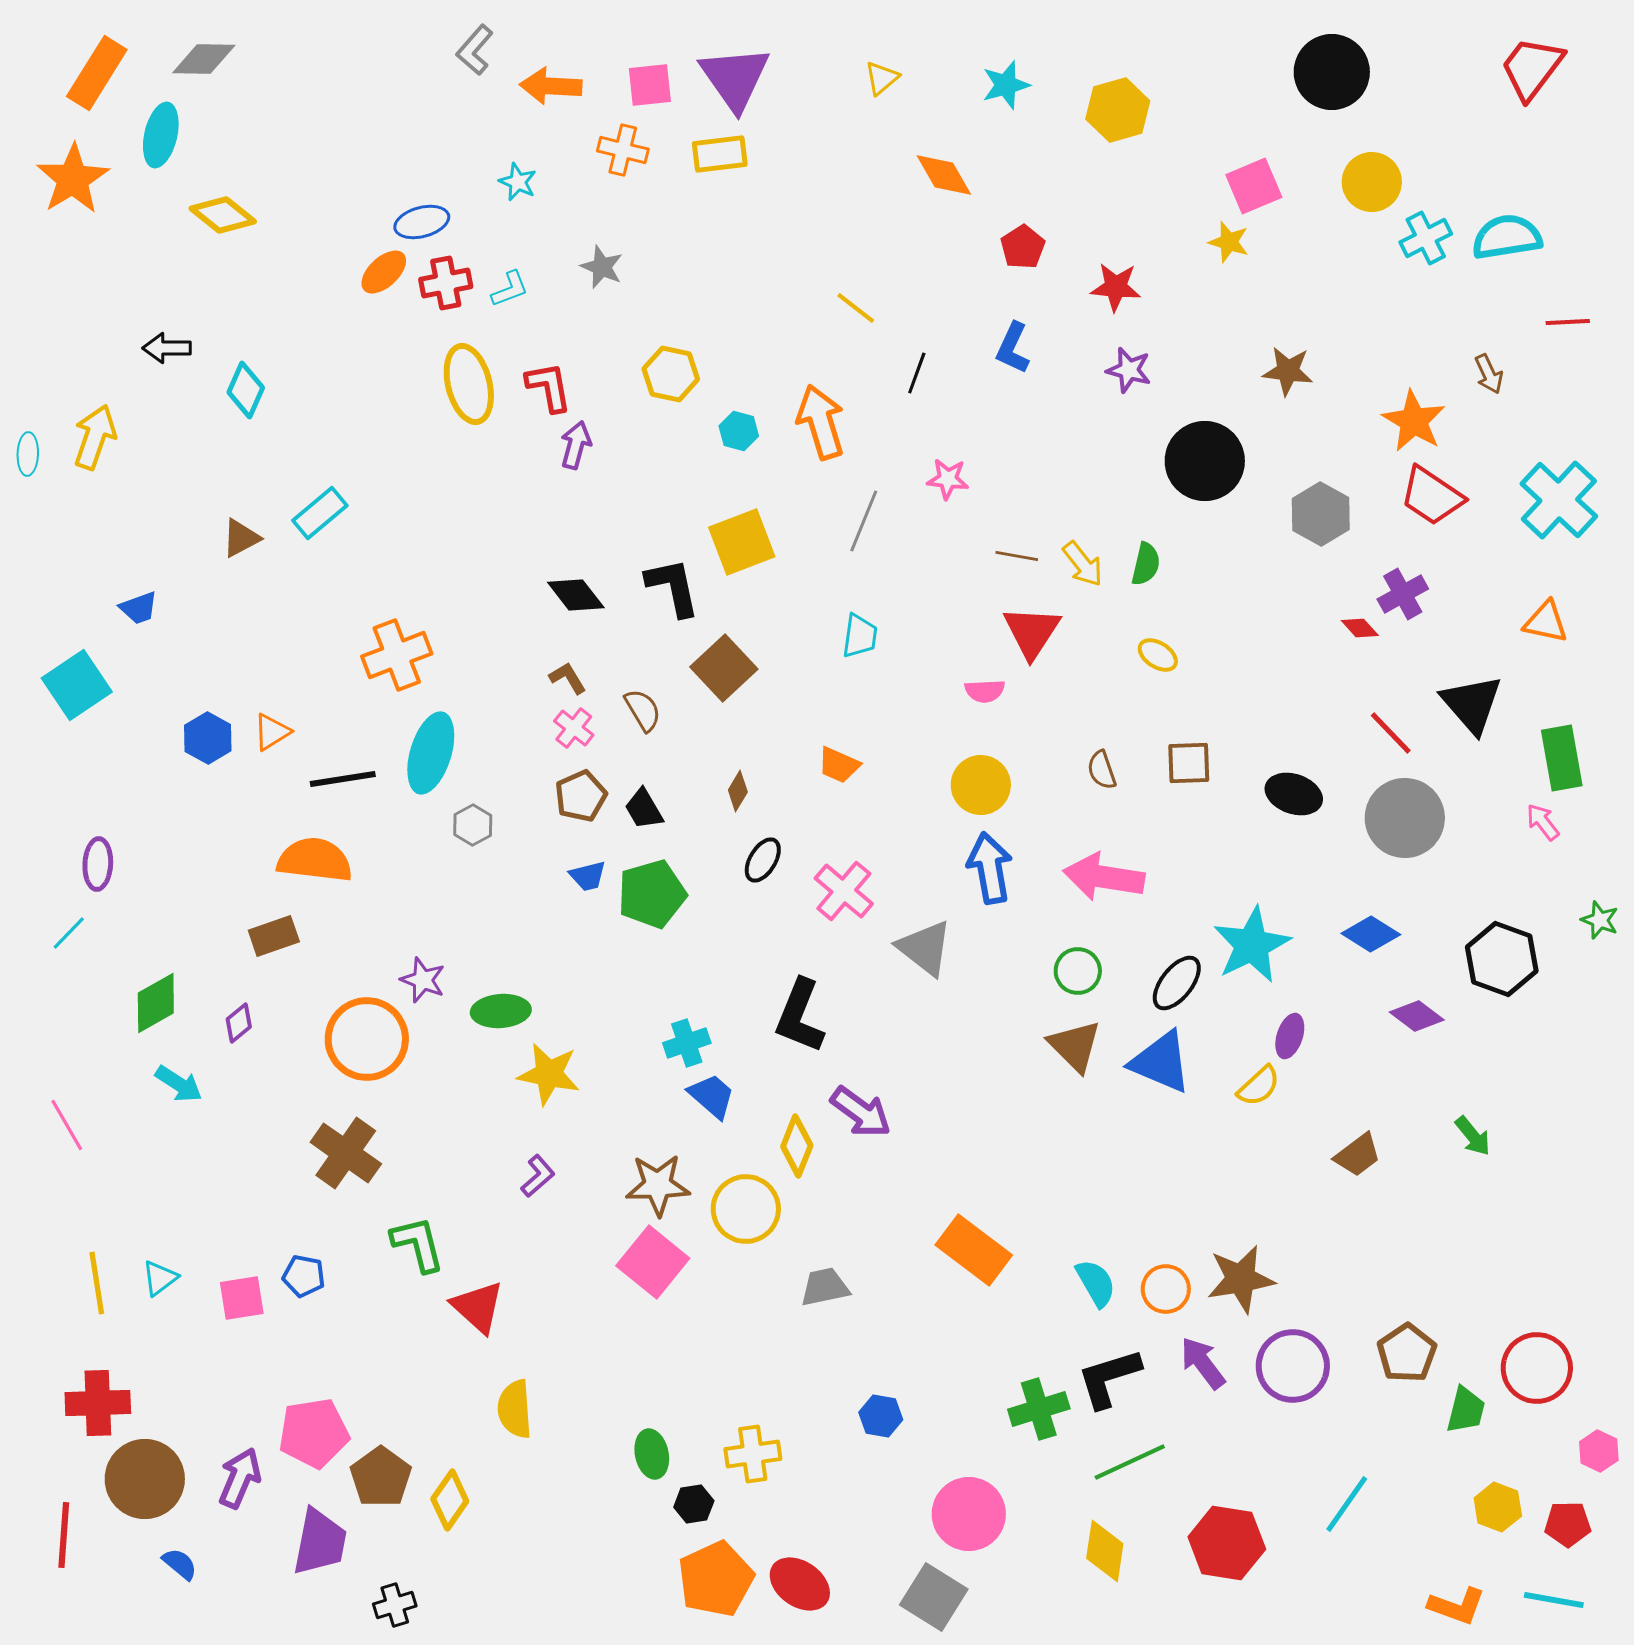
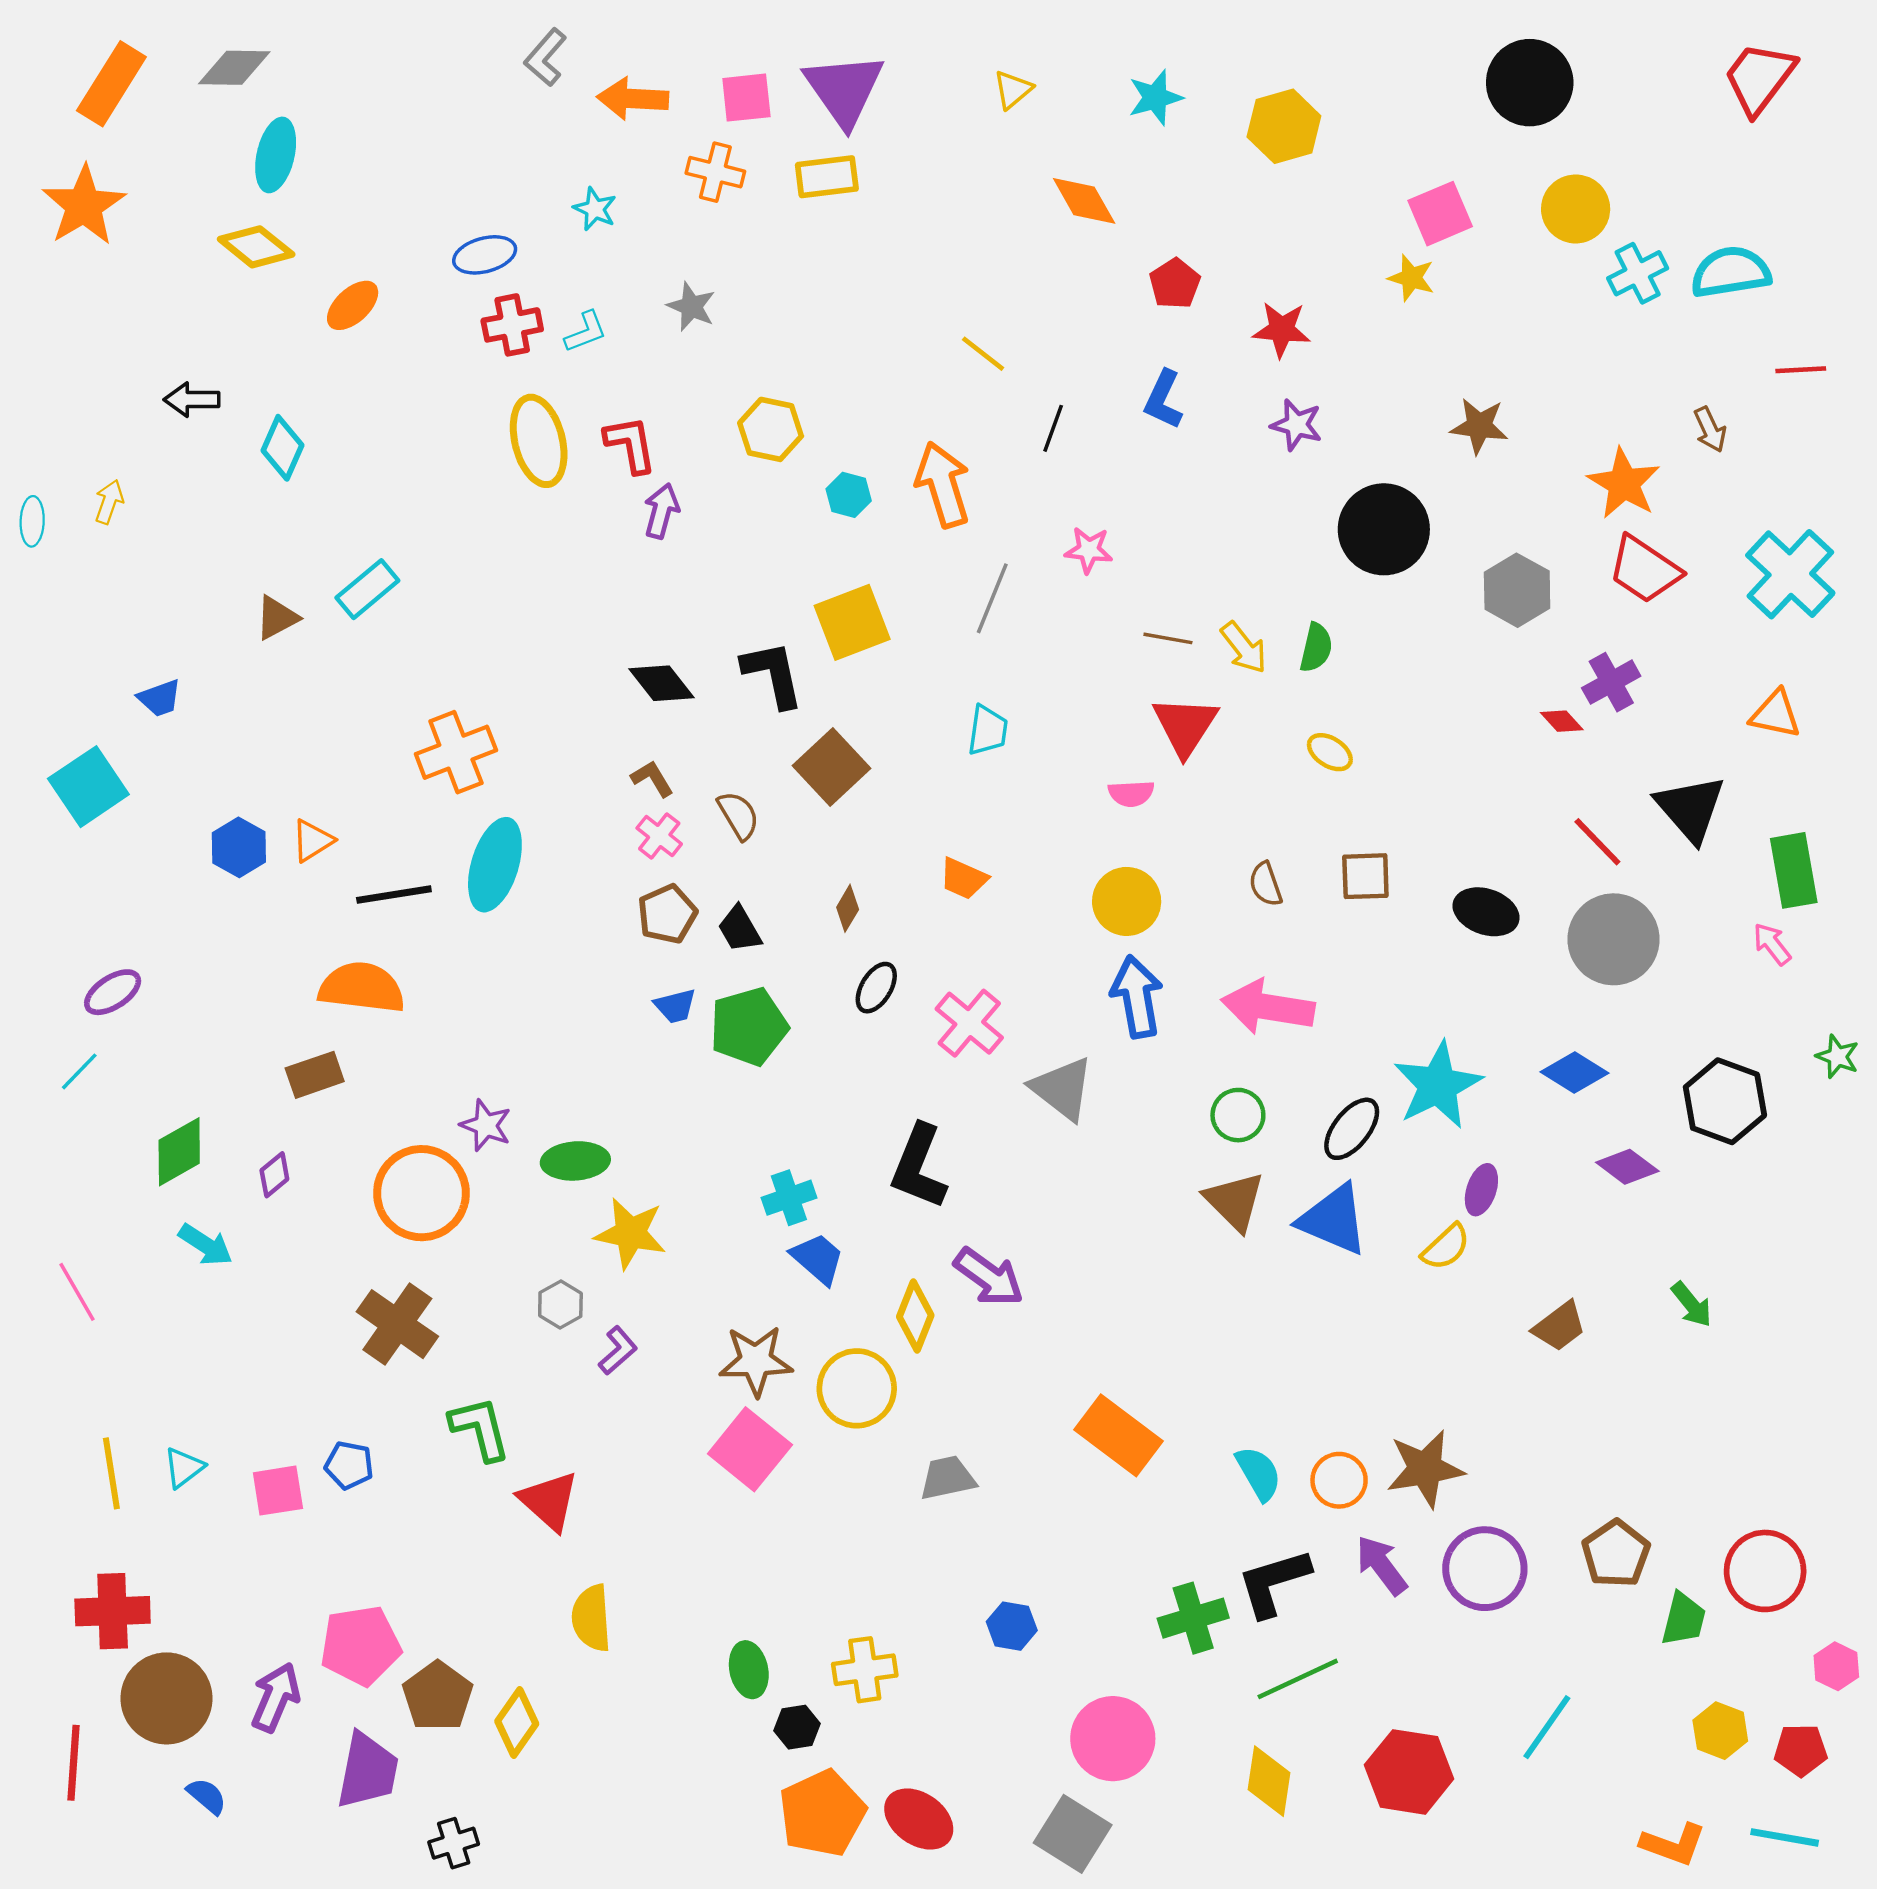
cyan ellipse: (161, 135) -> (276, 155), moved
orange ellipse: (384, 272) -> (353, 305), moved
yellow arrow: (95, 437) -> (109, 502), size x0.6
gray hexagon: (473, 825) -> (560, 1305), moved
purple ellipse: (98, 864) -> (113, 992), turned 54

